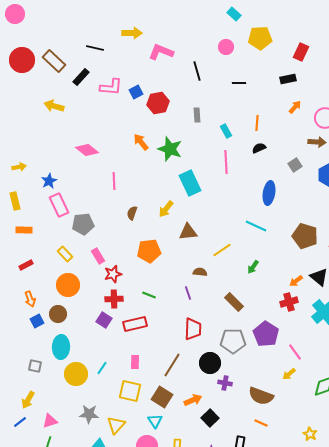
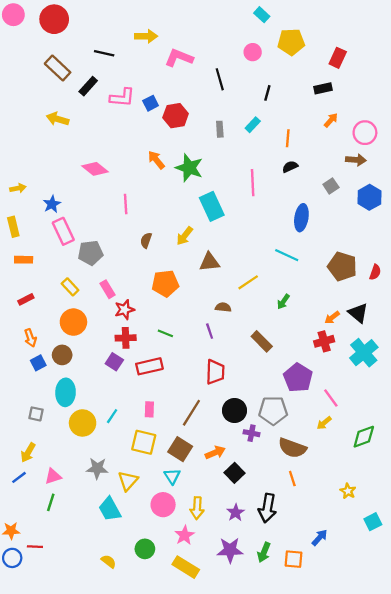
red circle: (22, 60) -> (54, 19), moved
black line: (239, 83) -> (267, 93), turned -72
cyan rectangle: (226, 131) -> (253, 125), moved, turned 72
gray pentagon: (233, 341) -> (273, 411), moved
orange line: (261, 423) -> (292, 479), turned 48

